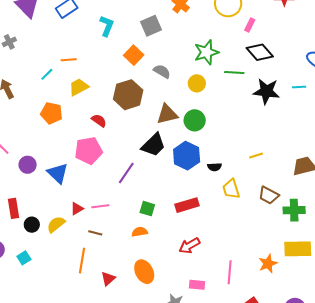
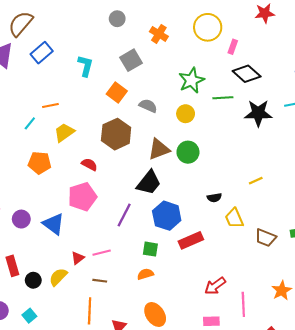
blue hexagon: (187, 156) -> (167, 216), moved
brown trapezoid: (269, 195) -> (266, 238), moved
red arrow: (189, 246) -> (215, 286), moved

